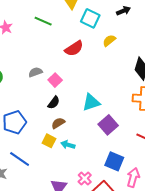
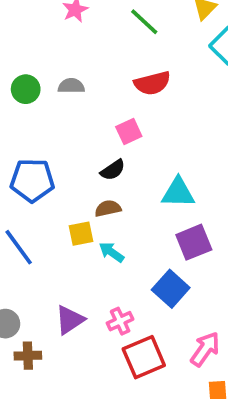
red semicircle: (74, 48) -> (152, 83), moved
gray semicircle: (35, 72) -> (71, 86), moved
yellow square: (49, 141) -> (81, 234), turned 32
blue square: (114, 161) -> (171, 289), moved

